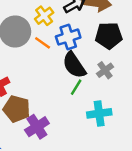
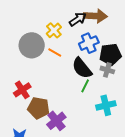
black pentagon: (109, 36) -> (110, 54), moved
blue cross: (68, 37) -> (89, 43), moved
gray cross: (105, 70) -> (107, 70), turned -32

